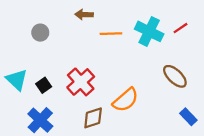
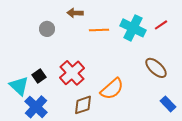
gray circle: (40, 33) -> (47, 29), moved
cyan triangle: (17, 80) -> (19, 86), moved

